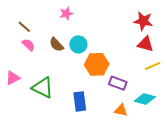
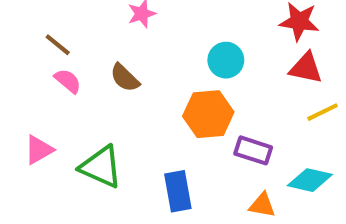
cyan circle: (78, 44) -> (226, 60), moved

